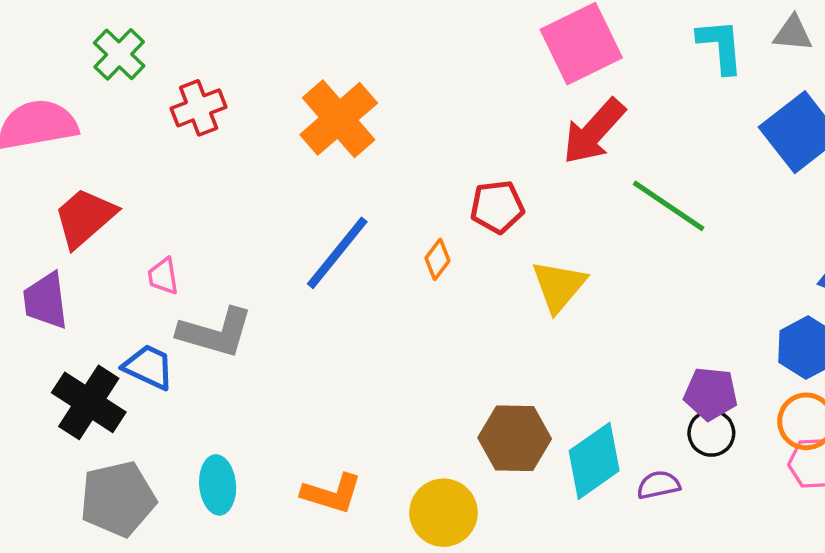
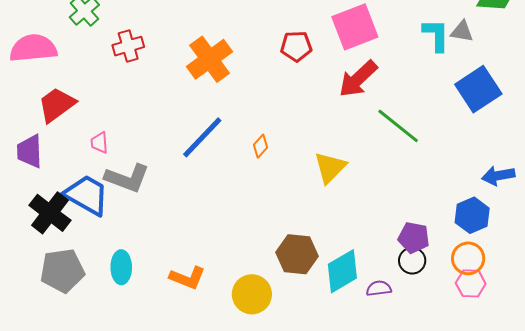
gray triangle: (793, 33) -> (462, 31), moved
red pentagon: (497, 207) -> (296, 46), moved
blue trapezoid: (149, 367) -> (87, 195), size x1.5

